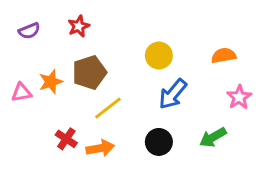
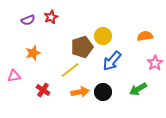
purple semicircle: (29, 31) -> (28, 20), moved
brown pentagon: (89, 72) -> (82, 47), moved
pink triangle: (22, 93) -> (14, 76), moved
orange arrow: (100, 148) -> (80, 92), moved

